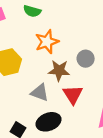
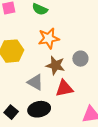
red triangle: (73, 94) -> (64, 88), turned 42

